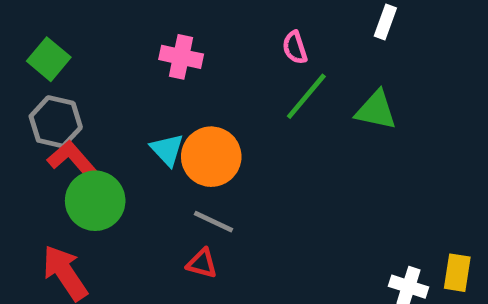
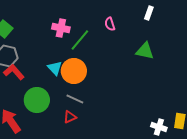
green line: (306, 96) -> (80, 40), moved
green circle: (95, 201) -> (37, 100), moved
red triangle: (202, 263) -> (70, 117), turned -40

